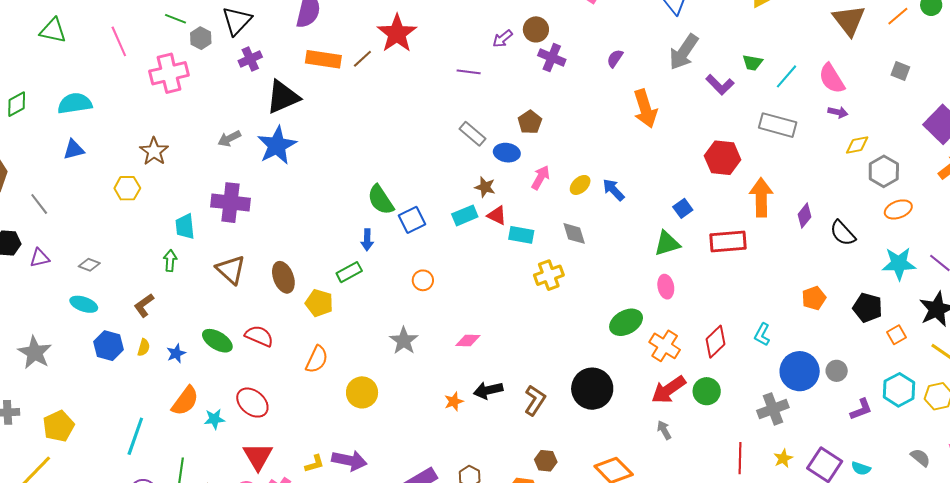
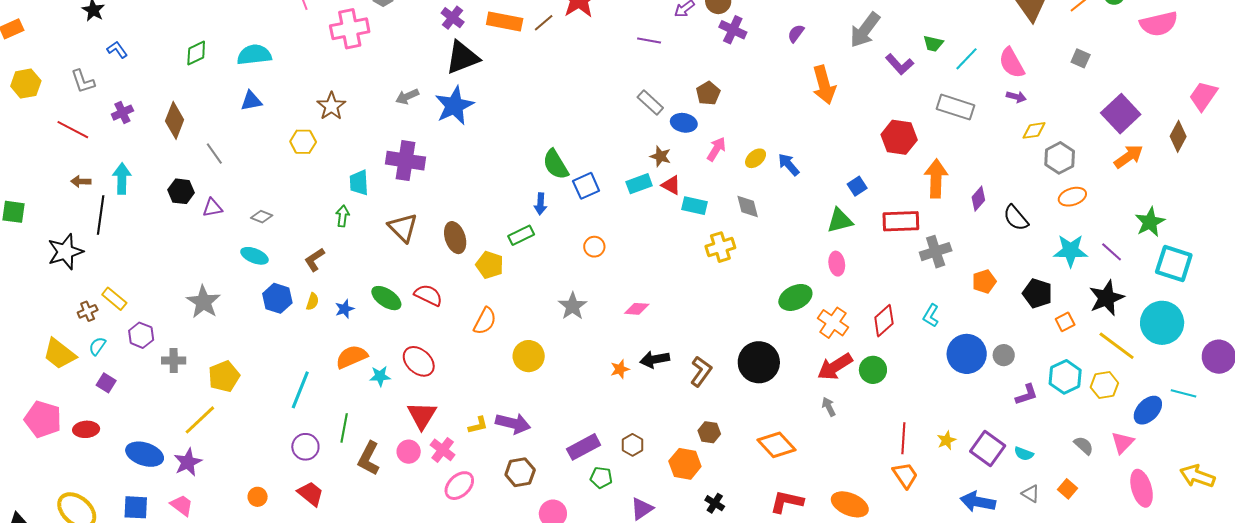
purple cross: (250, 59) -> (453, 18), moved, turned -30
orange semicircle: (185, 401) -> (352, 357), turned -152
gray cross: (773, 409) -> (936, 252), moved

